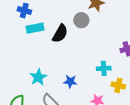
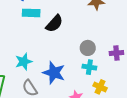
gray circle: (81, 20) -> (88, 48), moved
blue star: (70, 82) -> (54, 73), size x1.6

